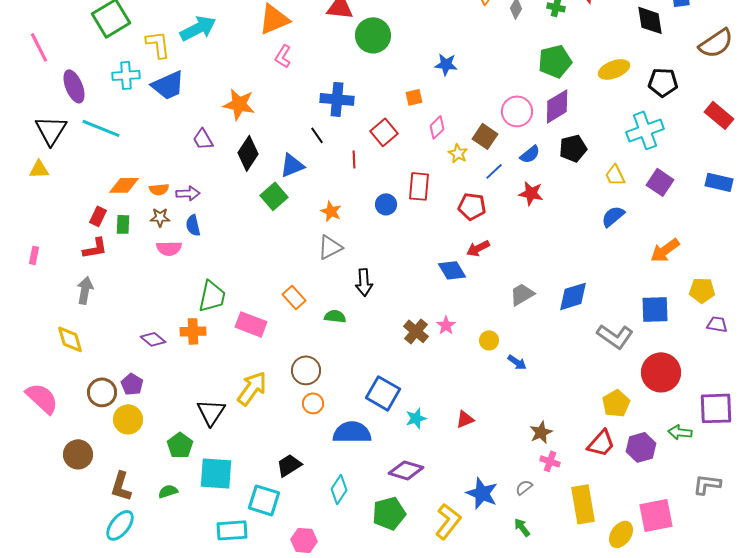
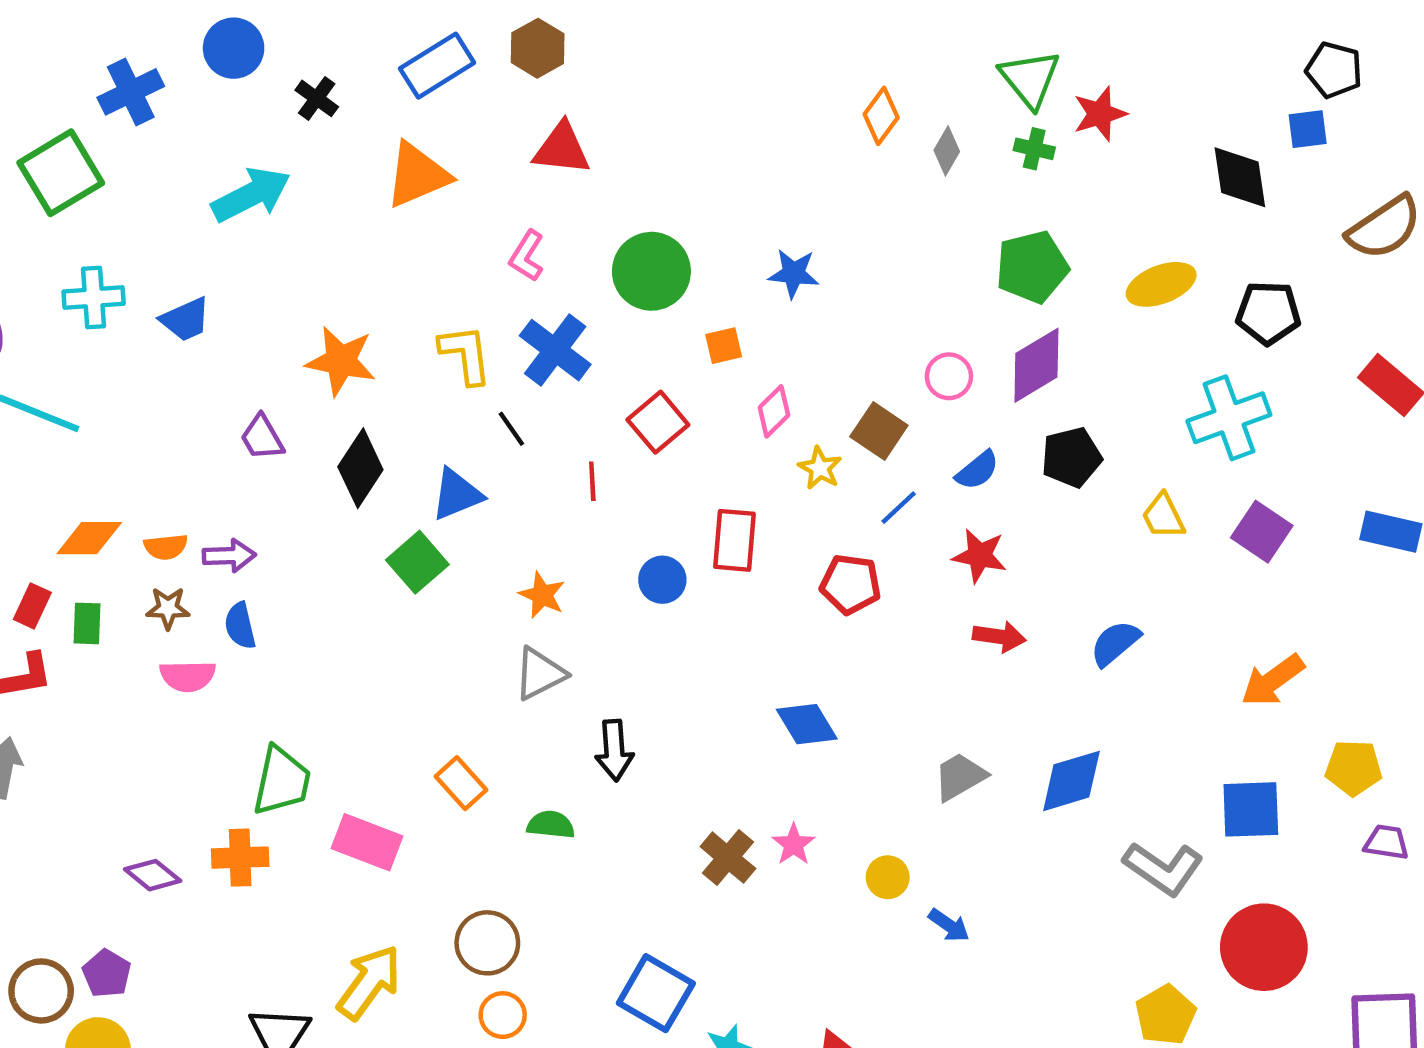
green circle: (373, 35) -> (651, 271), moved
yellow L-shape: (158, 44) -> (465, 354), moved
pink L-shape: (283, 56) -> (527, 256), moved
blue trapezoid: (168, 85) -> (185, 319), size x0.7
blue cross: (337, 99) -> (555, 350), turned 32
pink circle: (517, 111) -> (949, 376), size x0.7
blue semicircle: (613, 216) -> (1115, 643), moved
red arrow: (478, 248) -> (999, 637), moved, turned -145

